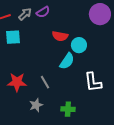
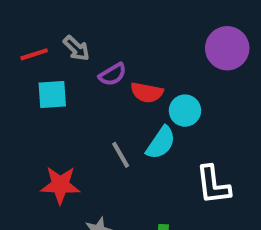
purple semicircle: (43, 12) -> (113, 74), moved
gray arrow: (25, 14) -> (76, 48), turned 88
gray line: (45, 82) -> (121, 155), moved

